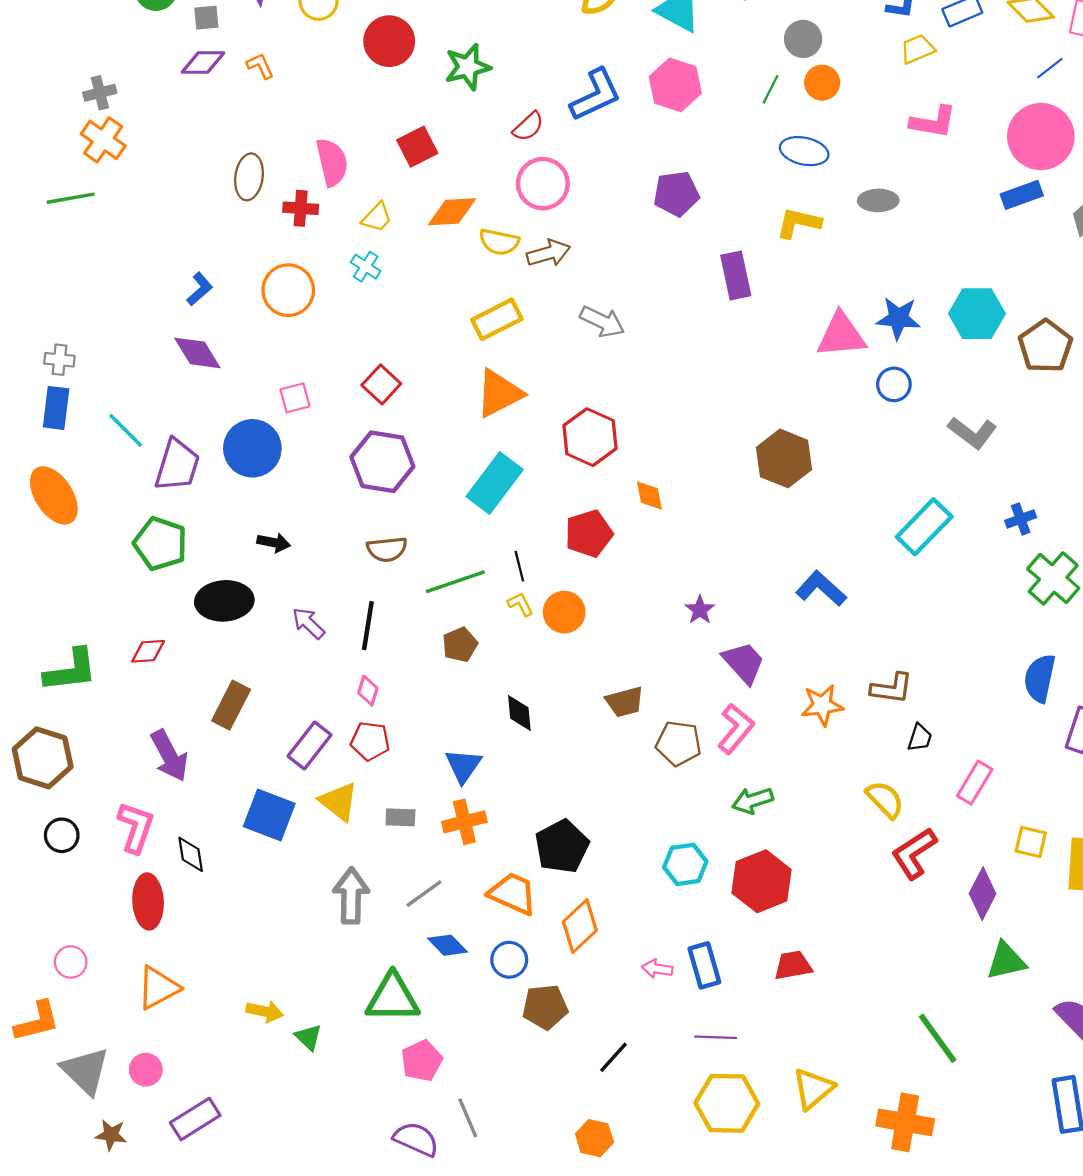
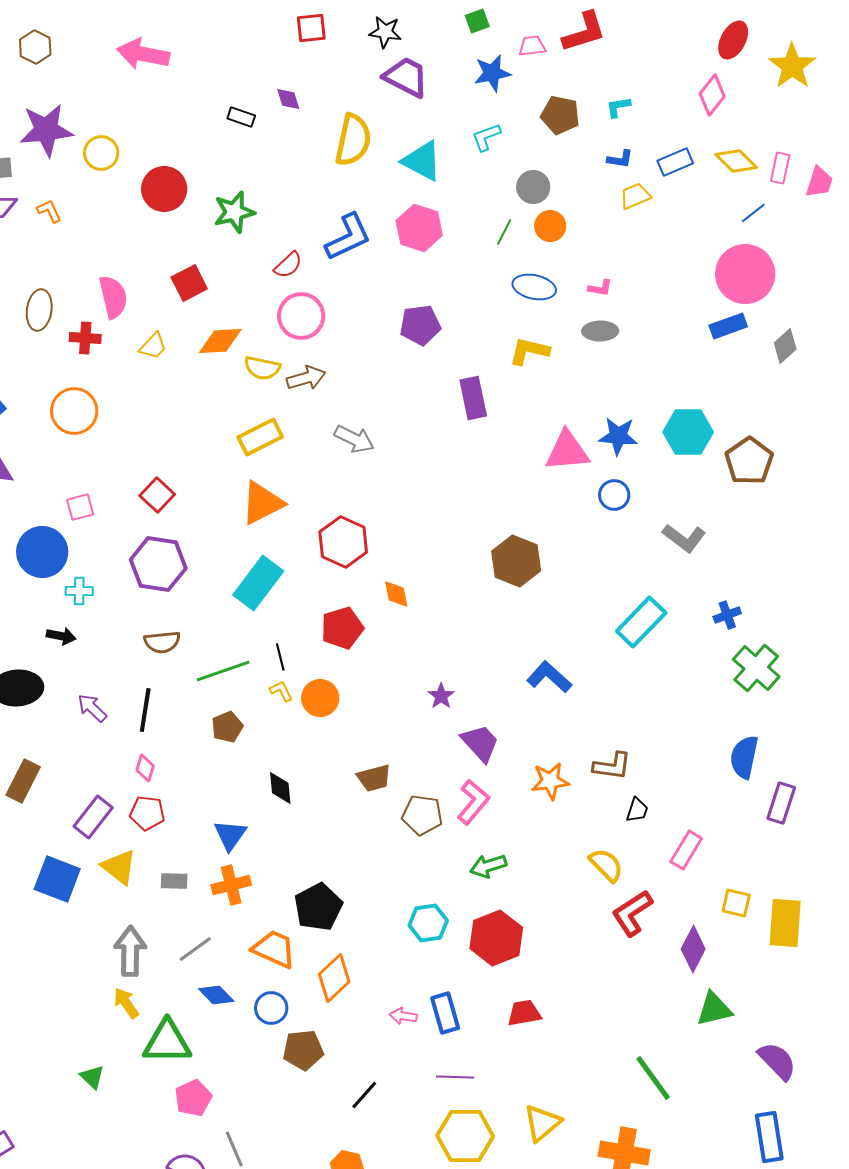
pink L-shape: (933, 122) -> (600, 288), moved, size x0.6
cyan cross: (366, 267) -> (79, 591), moved, turned -32
yellow arrow: (265, 1011) -> (126, 1003), moved, turned -136

